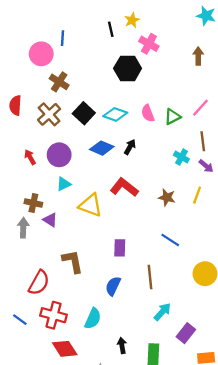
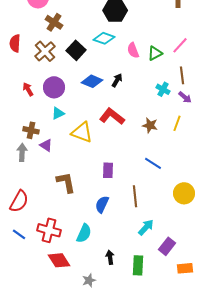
cyan diamond: (115, 114) -> (104, 38), moved
red semicircle: (39, 283) -> (19, 201), moved

